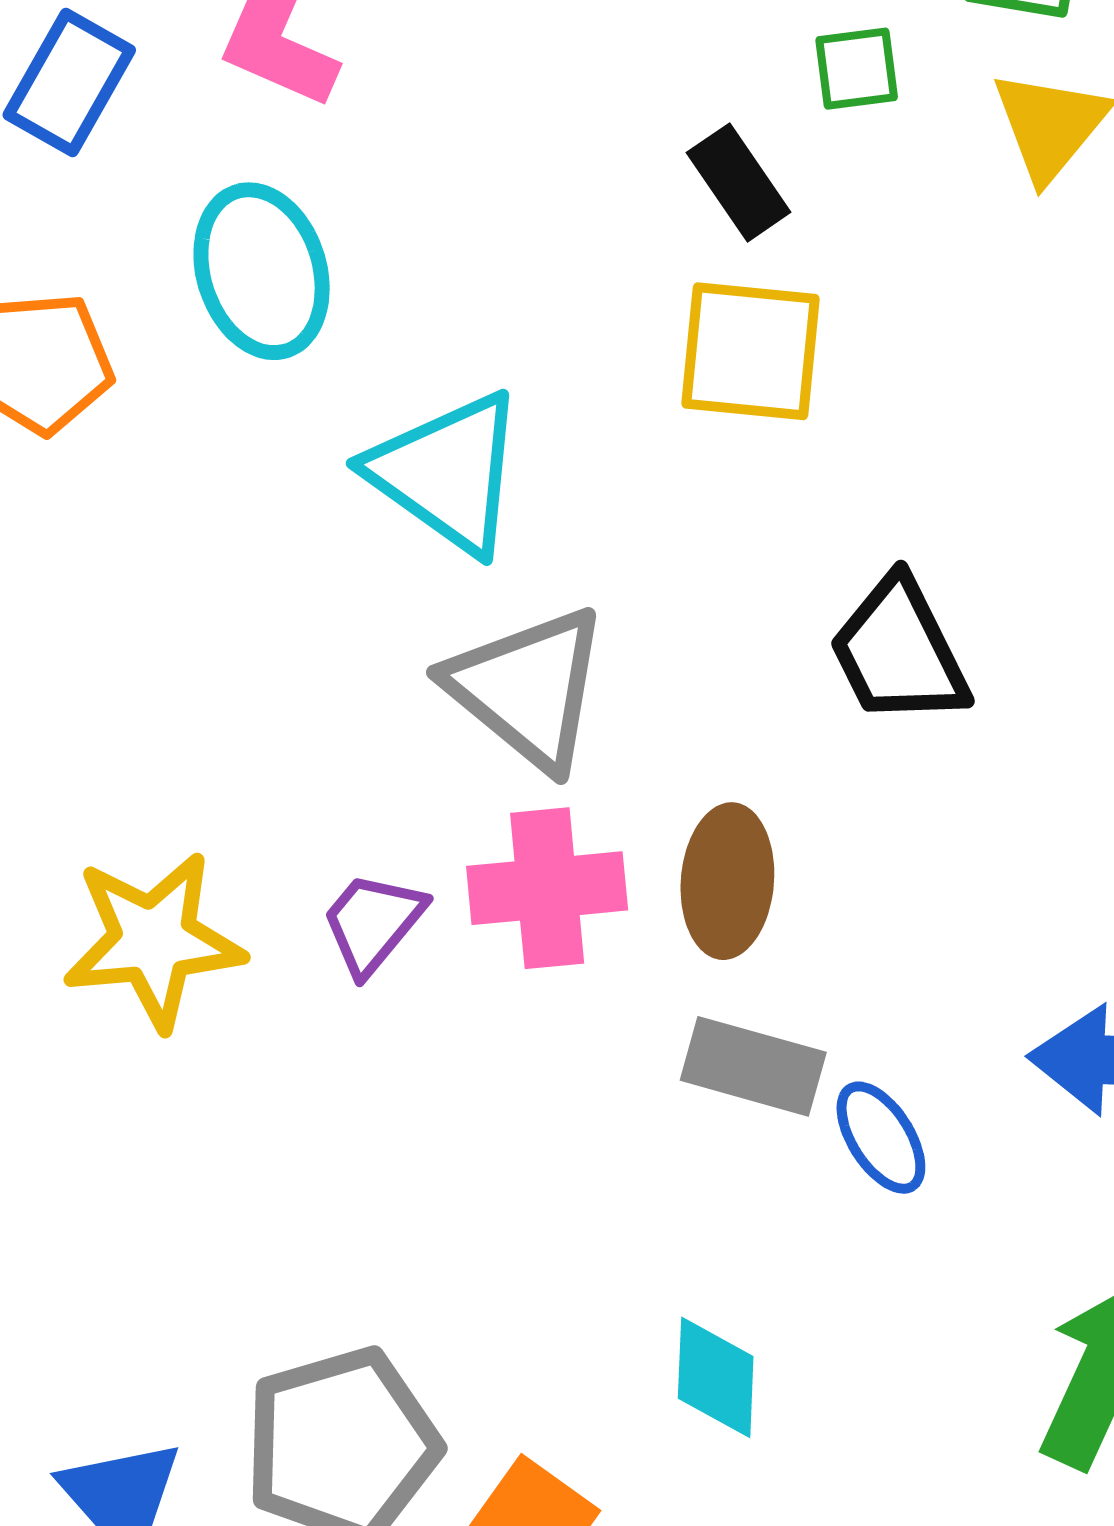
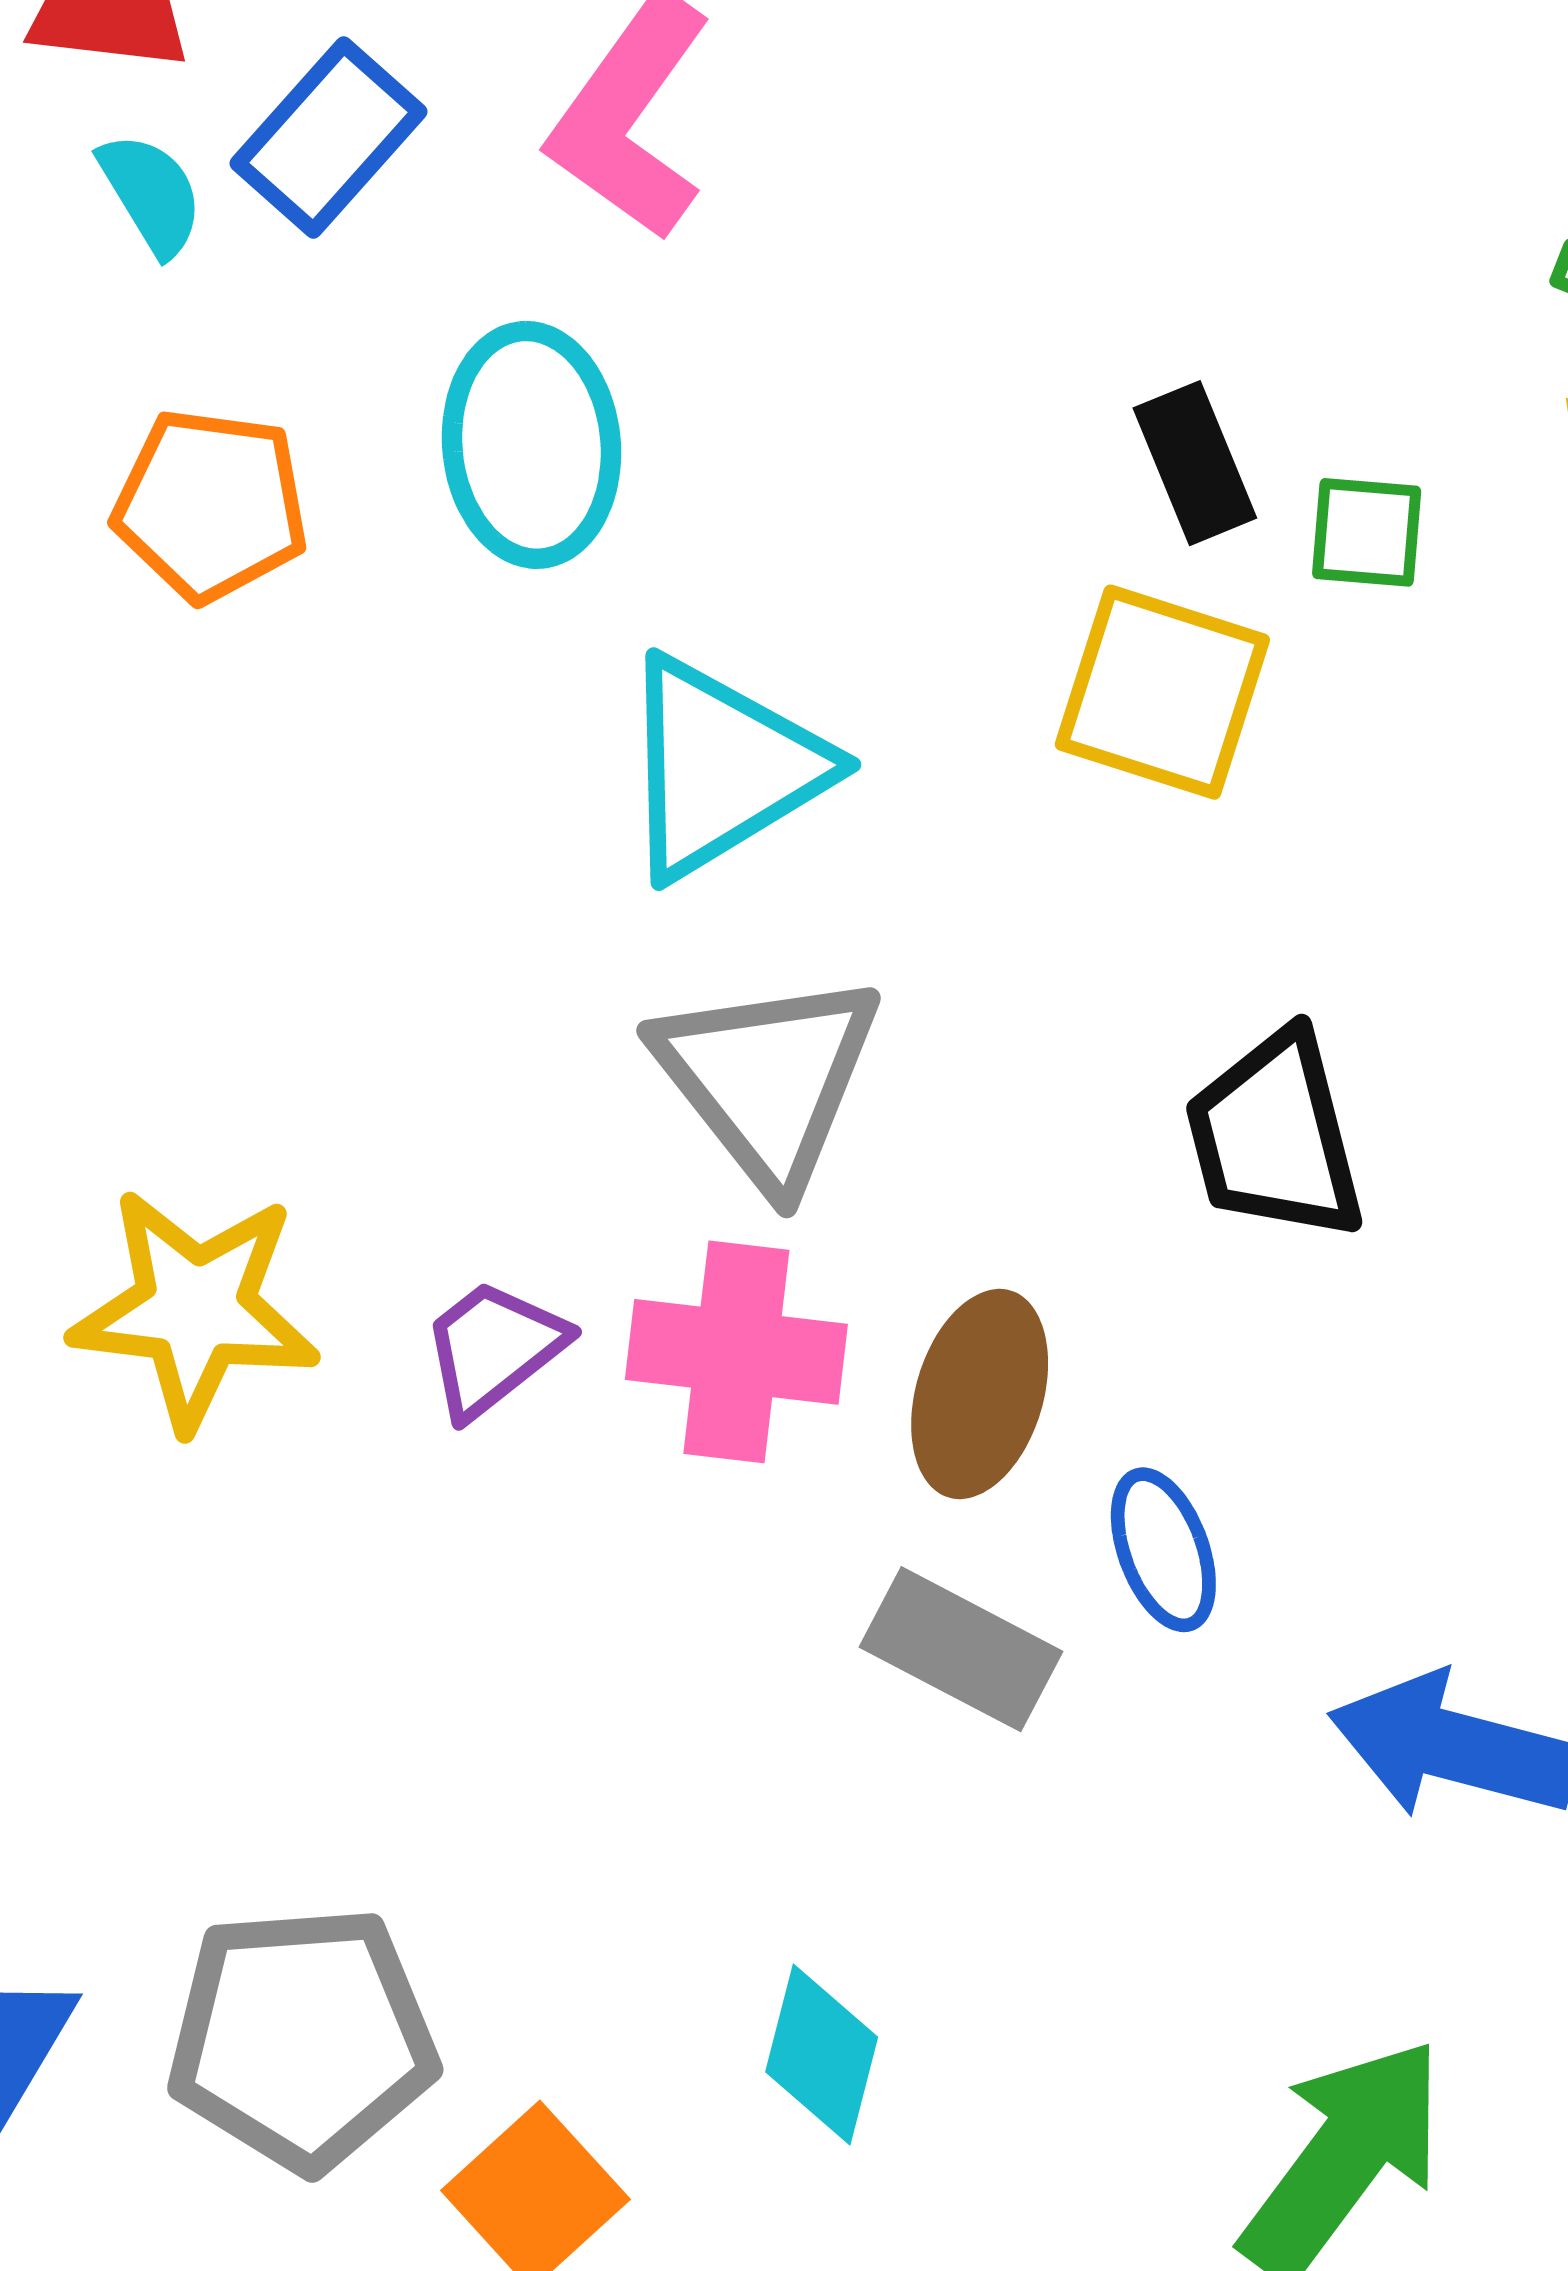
green square: (857, 69) -> (1367, 532), moved
cyan triangle: (447, 473) -> (722, 768), turned 41
blue ellipse: (881, 1138) -> (1163, 1550), moved

